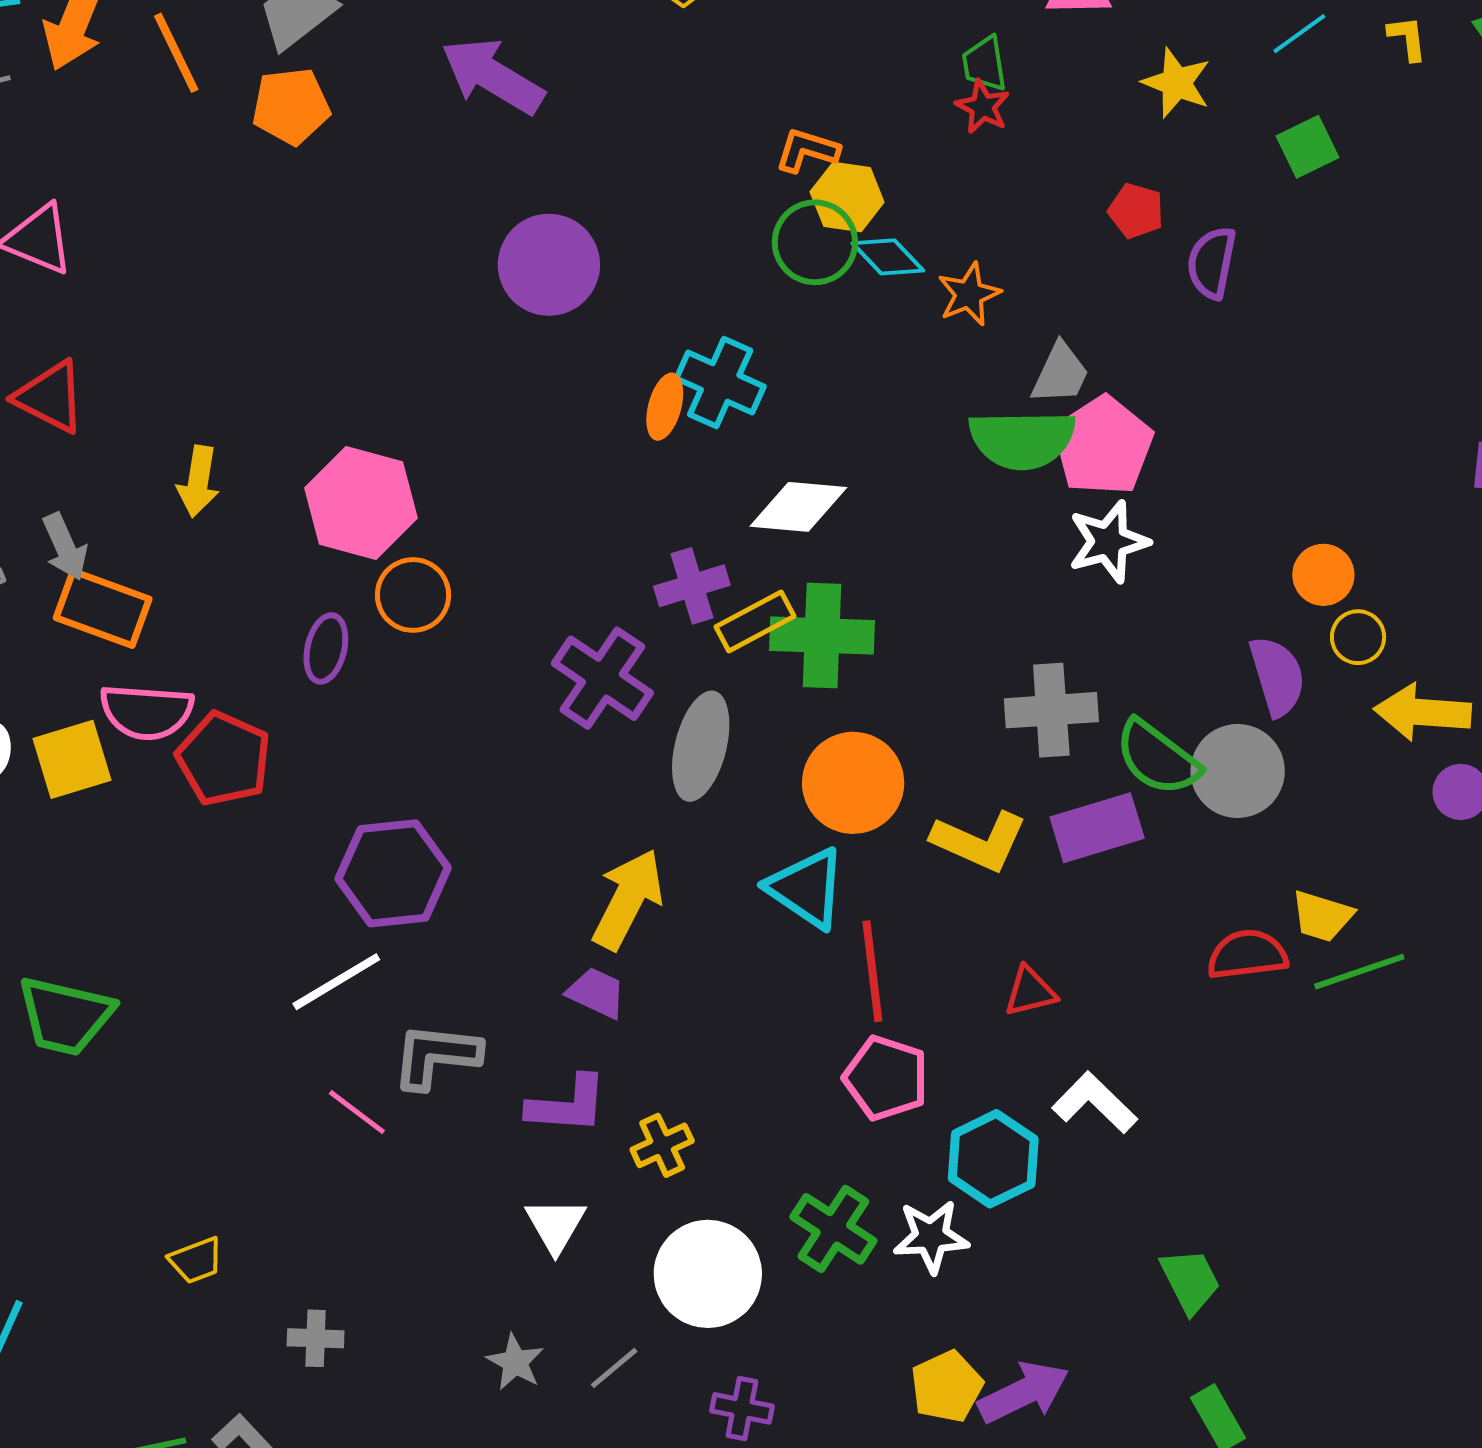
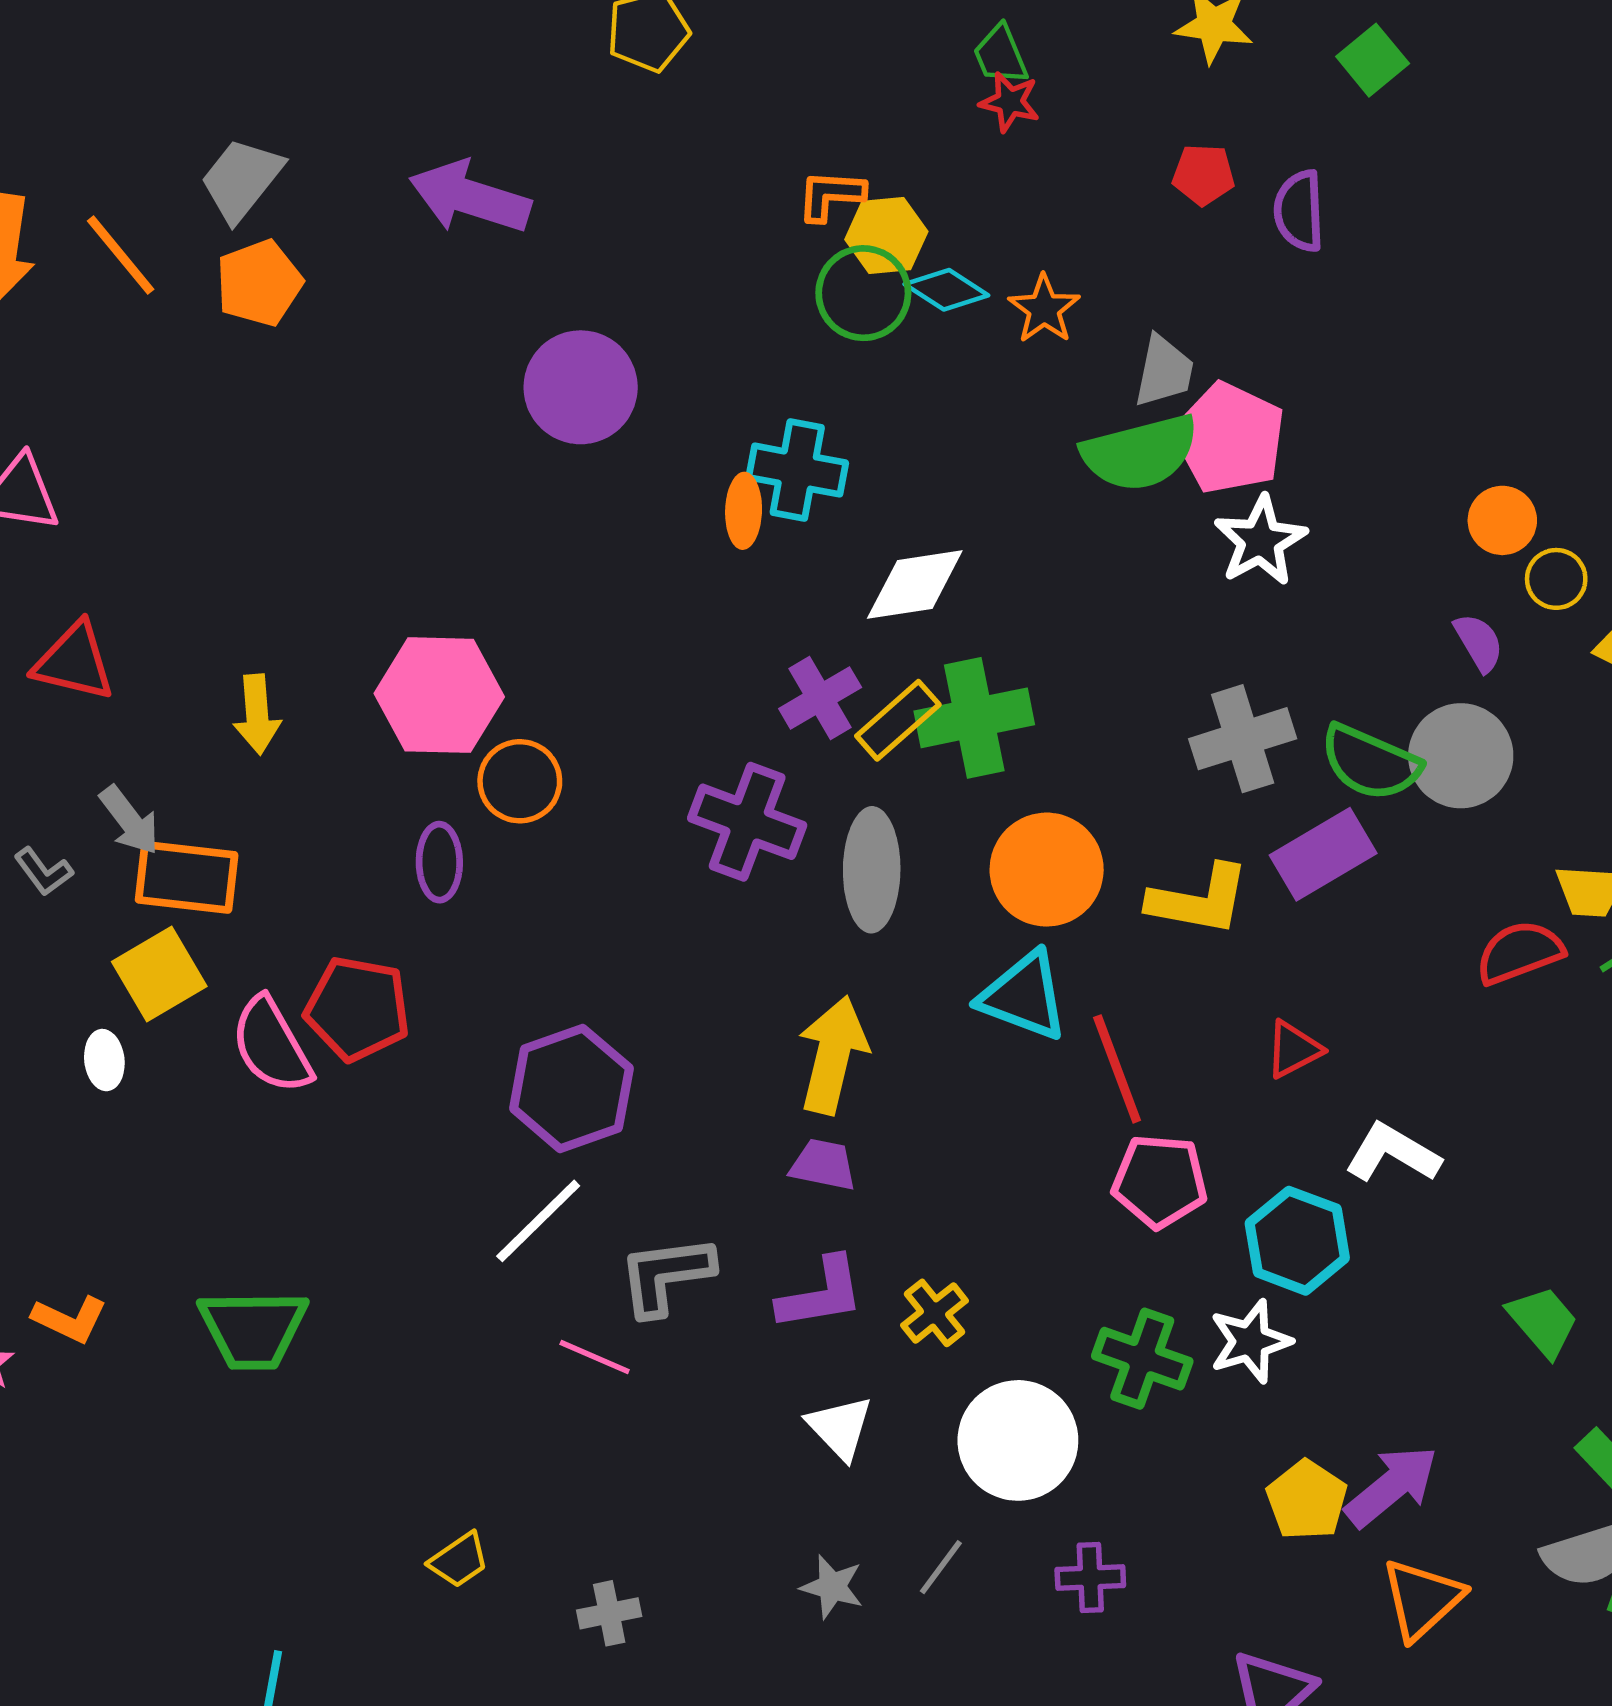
purple semicircle: (1277, 676) -> (1479, 642), size x0.7
pink semicircle: (147, 712) -> (271, 1045), moved, turned 70
yellow square: (72, 759) -> (159, 974), moved

